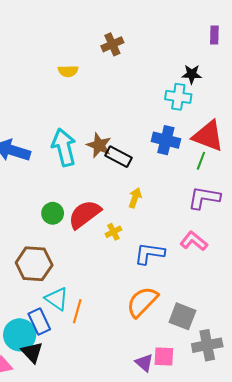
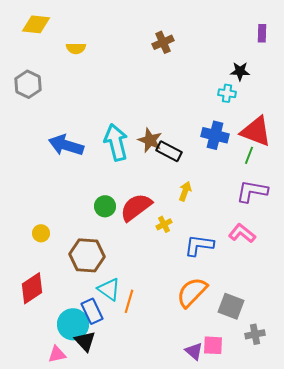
yellow semicircle: (68, 71) -> (76, 48), moved
cyan cross: (178, 97) -> (227, 93), size x0.7
gray cross: (207, 345) -> (255, 334), size x0.7

